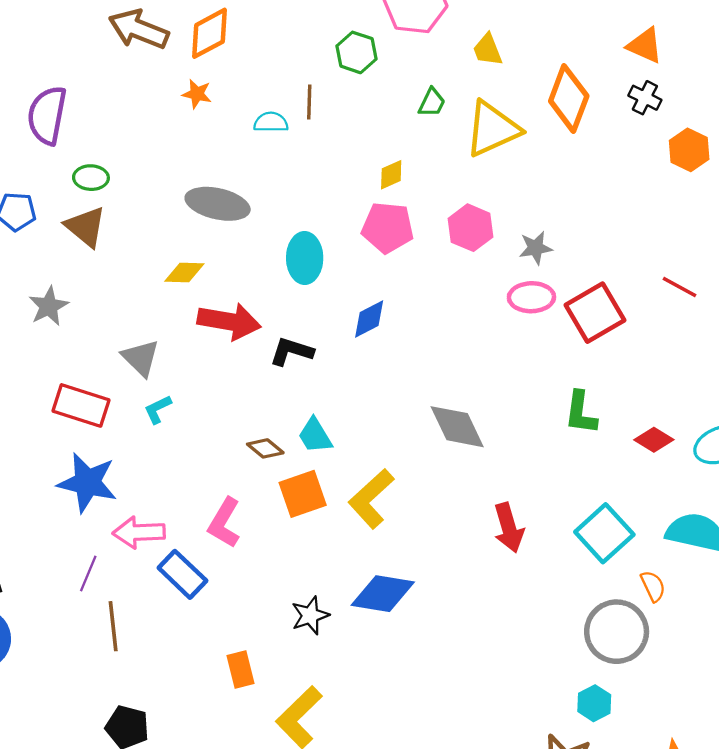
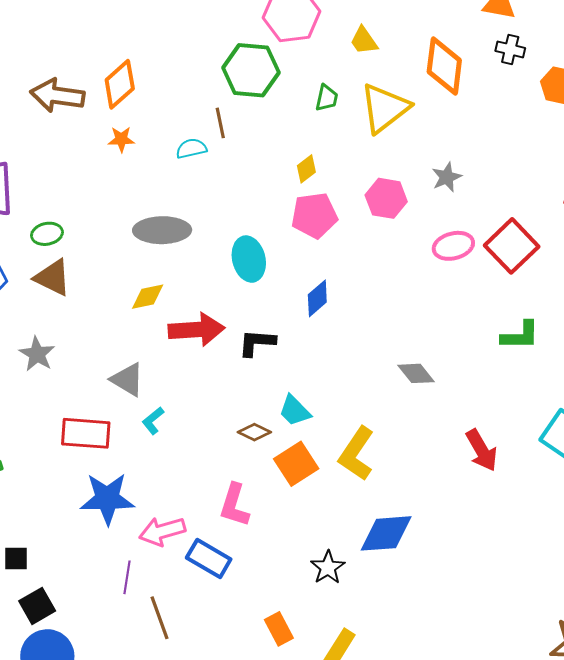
green hexagon: (357, 52) -> (251, 70), size x1.5
gray star: (536, 248) -> (447, 177), moved
green L-shape: (581, 413) -> (520, 336), turned -84
gray diamond: (457, 427) -> (416, 373), size x0.7

